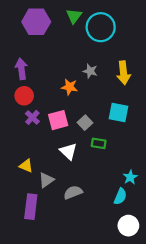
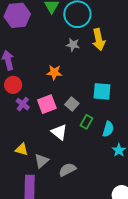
gray star: (90, 71) -> (73, 45), moved
yellow arrow: (124, 73) -> (99, 40), moved
green rectangle: (99, 143) -> (86, 122), turned -64
cyan semicircle: (120, 196) -> (108, 129), moved

